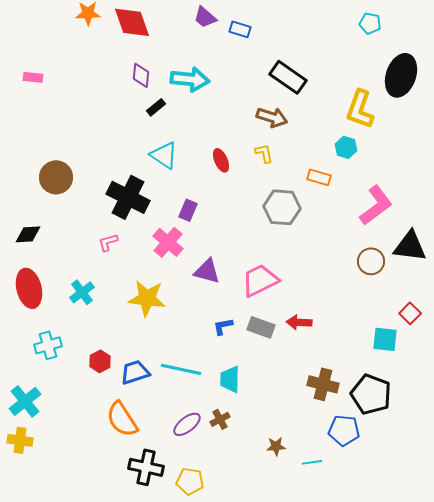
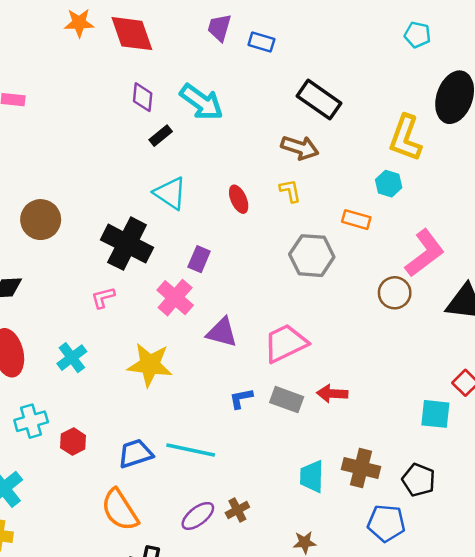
purple trapezoid: (205, 17) -> (219, 28), turned 65
cyan arrow: (190, 79) -> (201, 102), turned 30
brown circle: (371, 261) -> (395, 293), moved
red hexagon: (100, 361) -> (73, 442), moved
cyan trapezoid: (230, 379) -> (312, 476), moved
black pentagon: (371, 394) -> (419, 480), size x0.7

